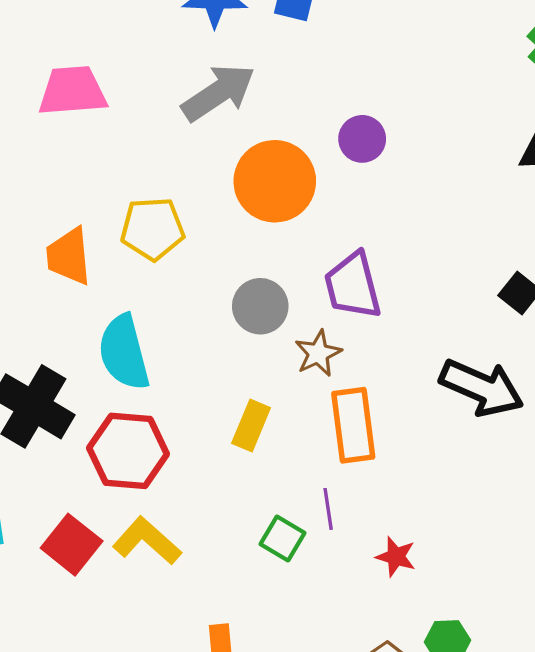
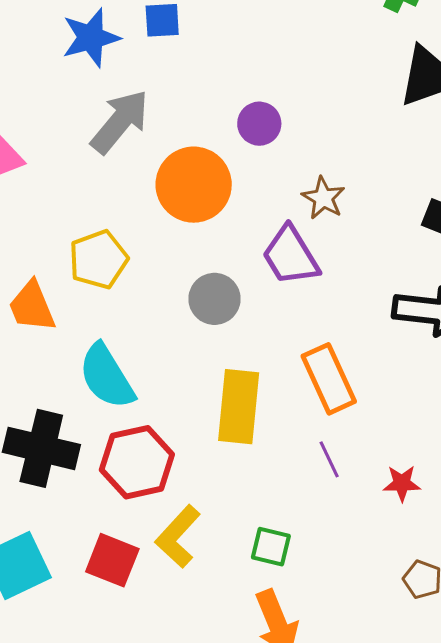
brown star: (318, 353) -> (323, 198), moved
yellow rectangle: (251, 426) -> (239, 407), size x1.6
green square: (282, 539) -> (271, 547), moved
yellow L-shape: (147, 541) -> (178, 537), turned -72

